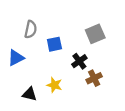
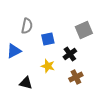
brown cross: (94, 78) -> (76, 77), moved
yellow star: (54, 85) -> (48, 66), moved

